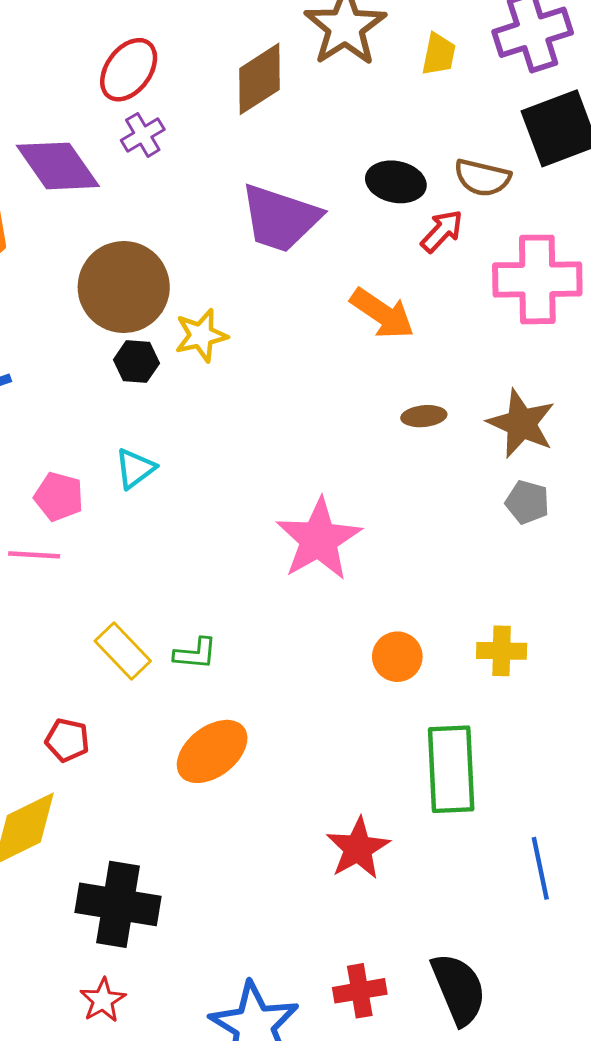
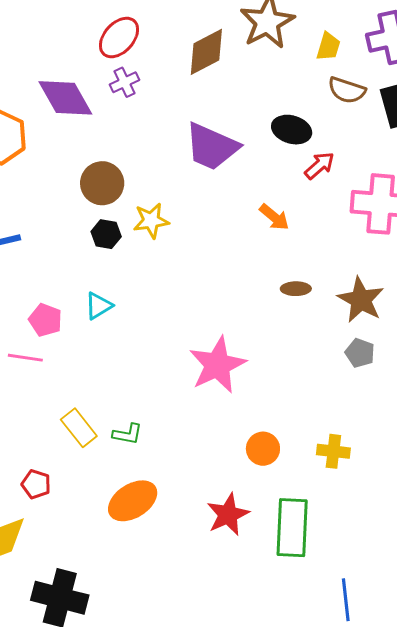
brown semicircle: (482, 178) -> (347, 90), moved
brown circle: (124, 287) -> (102, 183), size x0.7
orange arrow: (382, 313) -> (274, 217), size x0.7
red star: (358, 848) -> (228, 515), moved

